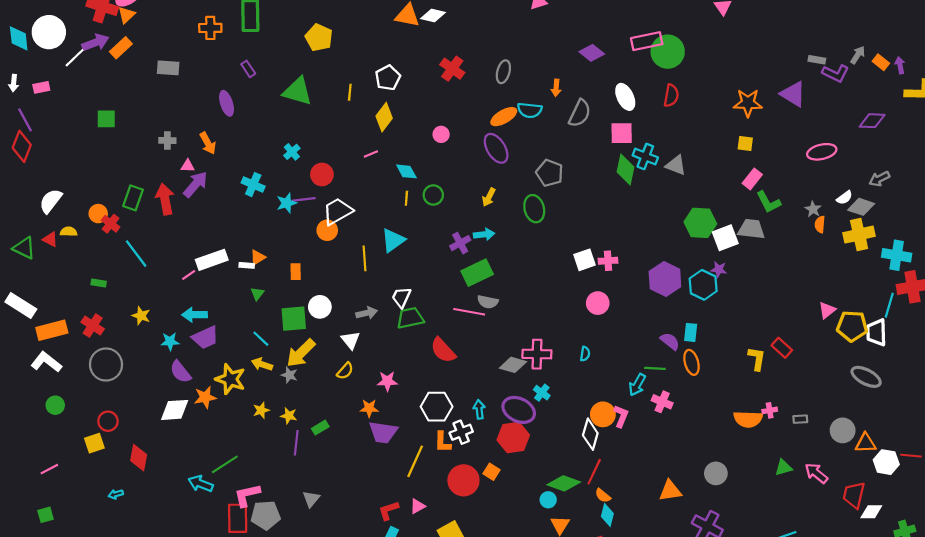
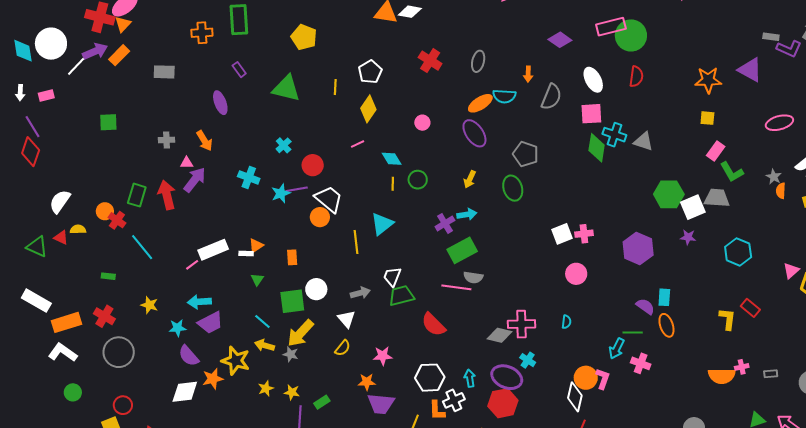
white trapezoid: (338, 211) -> (329, 199), turned 72
cyan hexagon: (703, 285) -> (738, 252), moved

